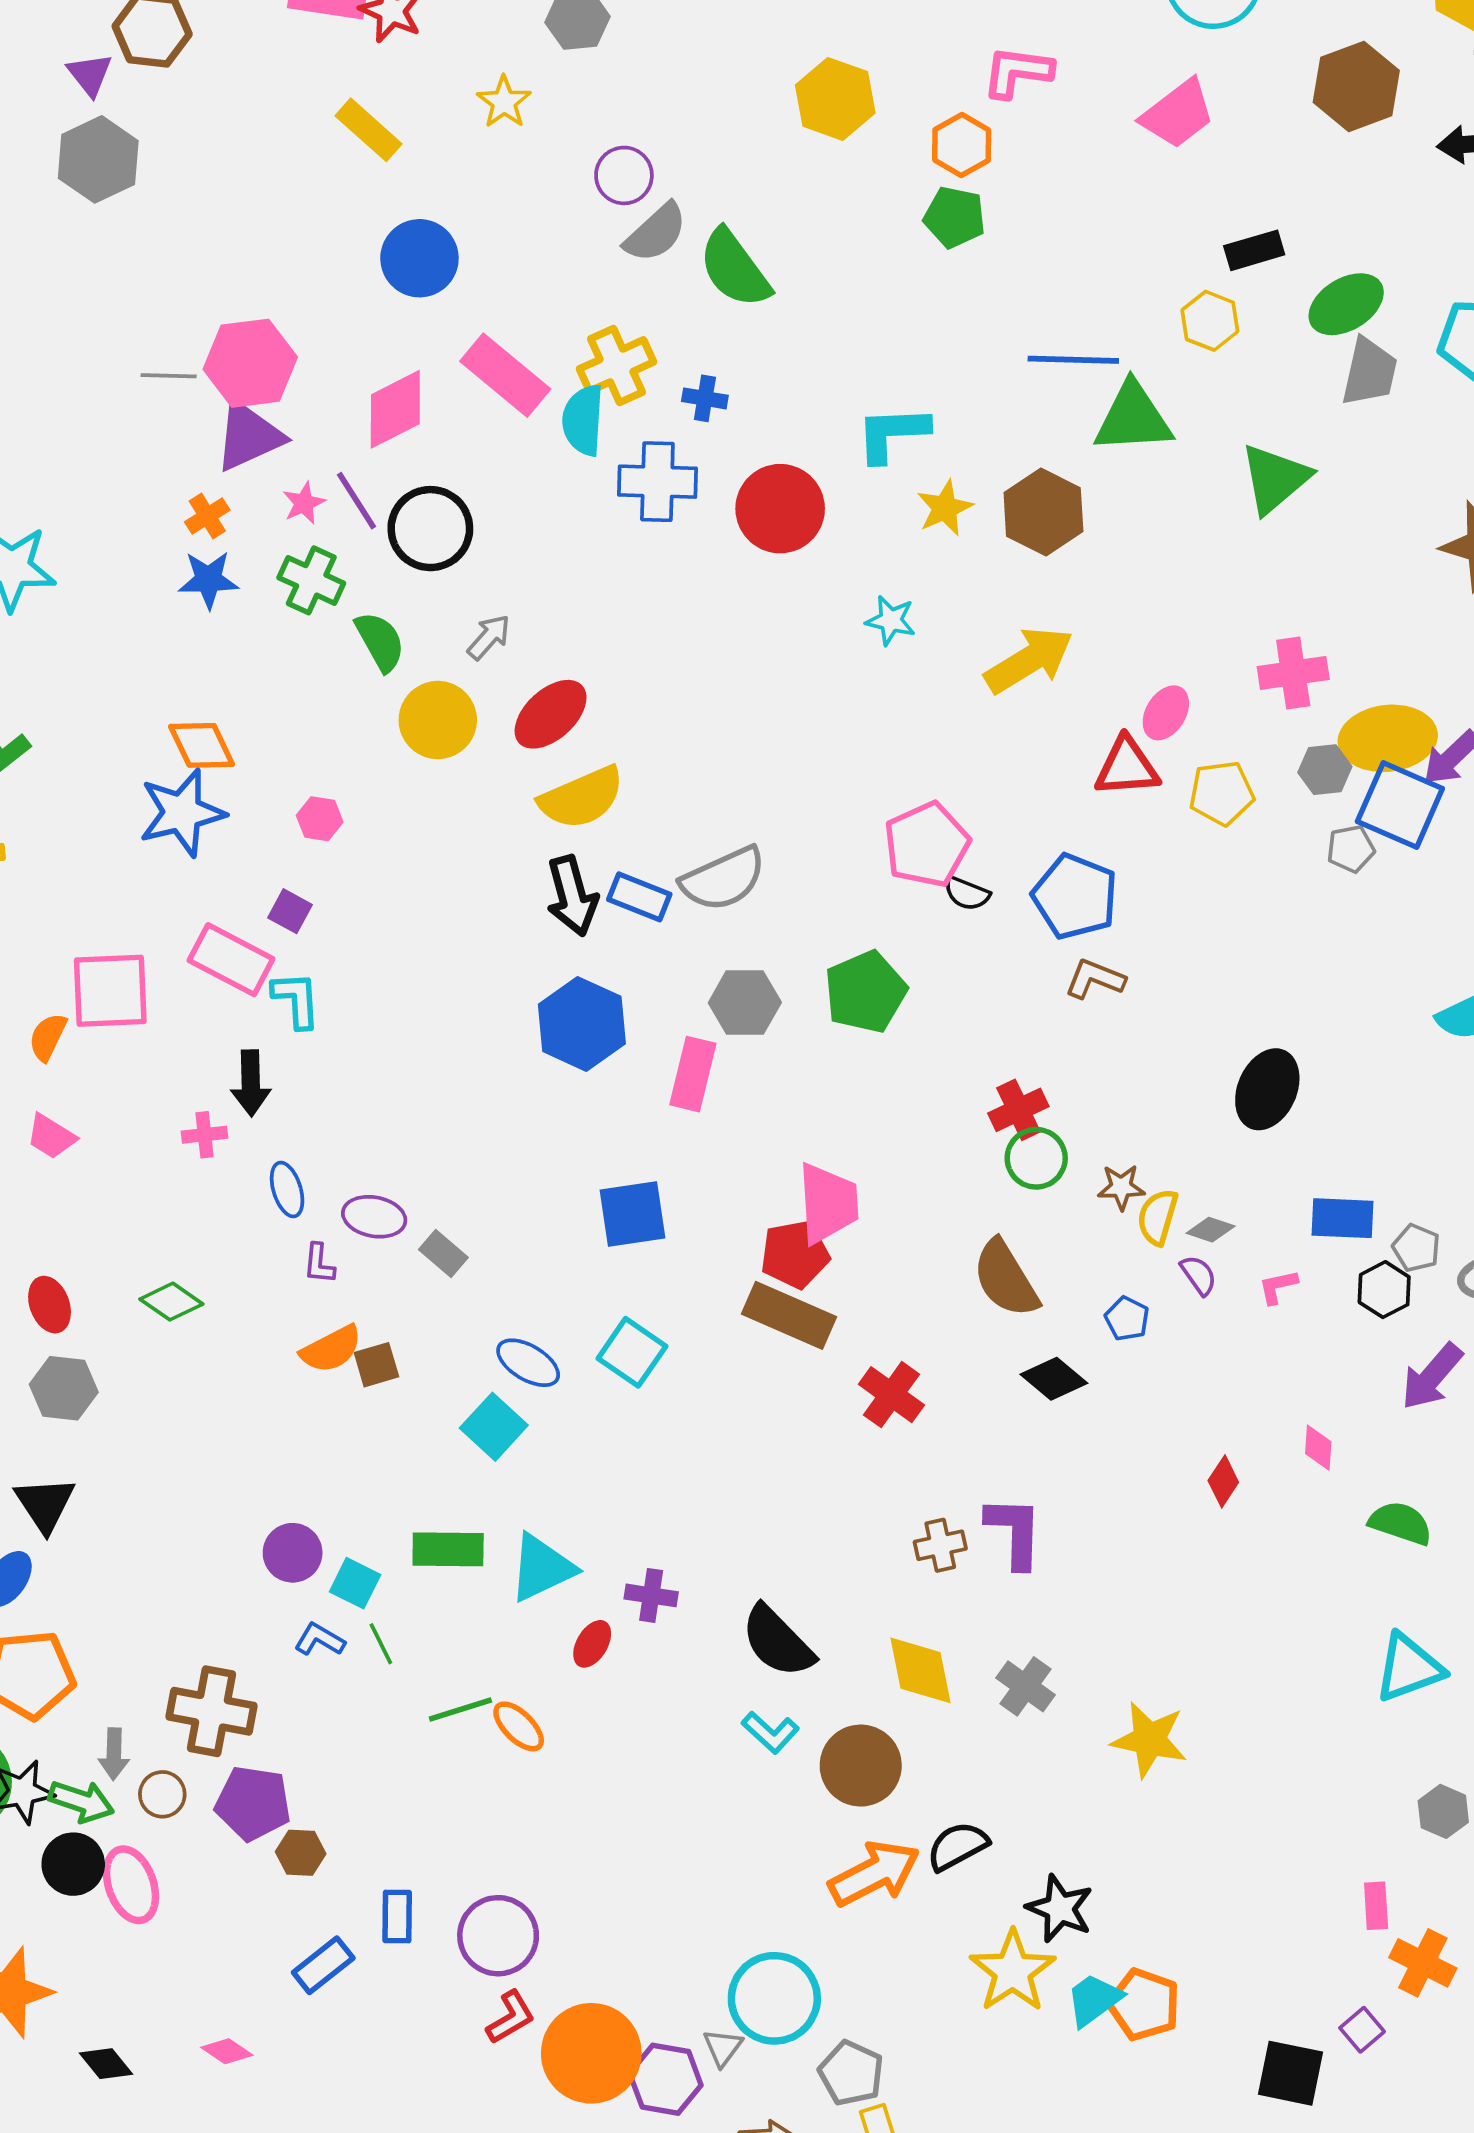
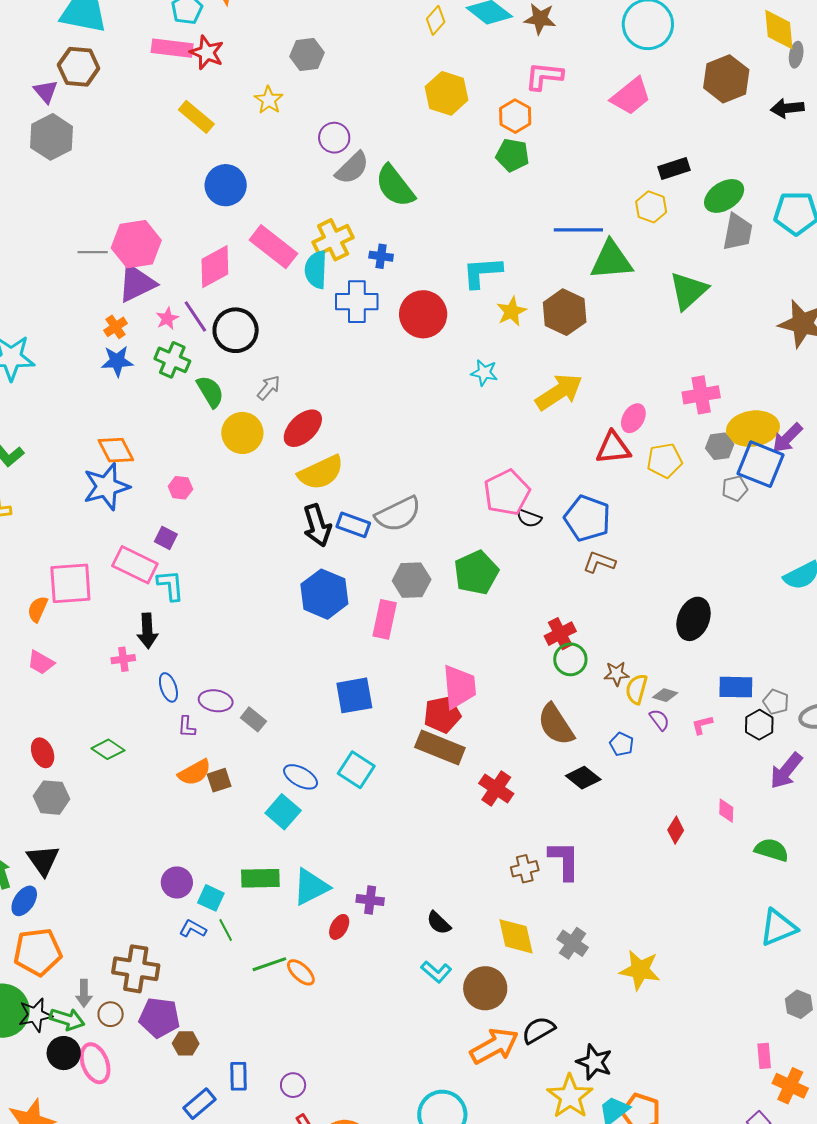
black semicircle: (777, 1641) -> (439, 923), size x0.6
purple circle: (498, 1936) -> (293, 1085), size x0.6

